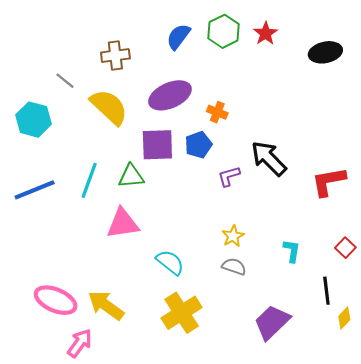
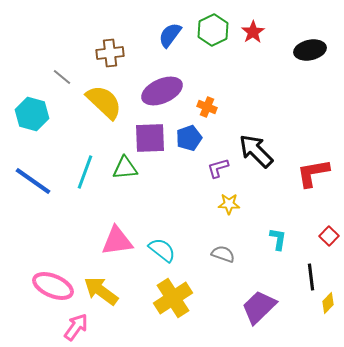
blue line: (35, 190) -> (33, 181), turned 57
pink triangle: (123, 223) -> (117, 241), moved
yellow star: (233, 236) -> (229, 204), moved, turned 30

